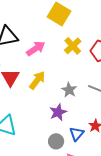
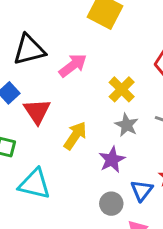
yellow cross: (73, 46) -> (122, 89), moved
yellow arrow: (37, 80) -> (75, 136), moved

